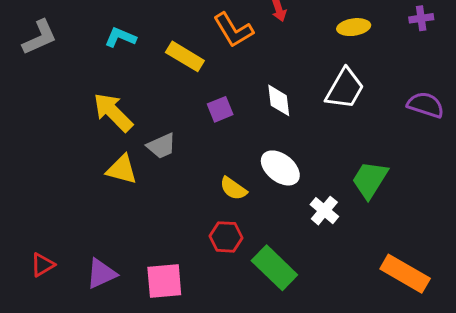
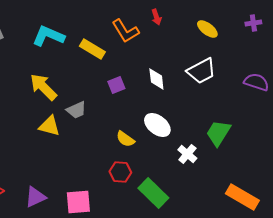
yellow ellipse: (354, 27) -> (207, 29), turned 45
cyan L-shape: (120, 37) -> (48, 36), size x1.5
white trapezoid: (345, 89) -> (201, 71), turned 32

